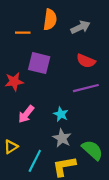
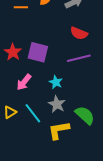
purple square: (39, 63) -> (38, 52), moved
red star: (14, 82) -> (13, 52), turned -30
cyan line: (35, 161) -> (33, 113), moved, turned -65

